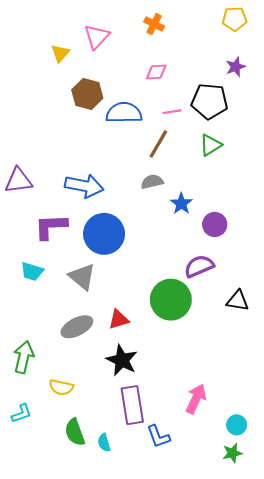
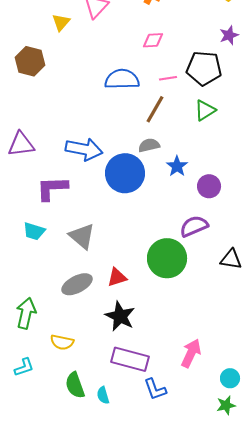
brown hexagon: (87, 94) -> (30, 61), moved
blue circle: (104, 234) -> (125, 173), moved
purple rectangle: (132, 405) -> (130, 359), turned -66

